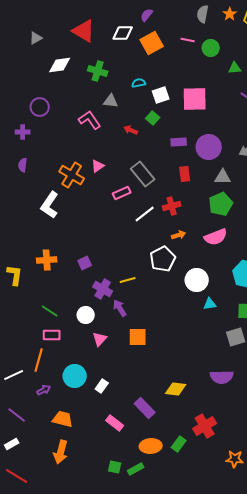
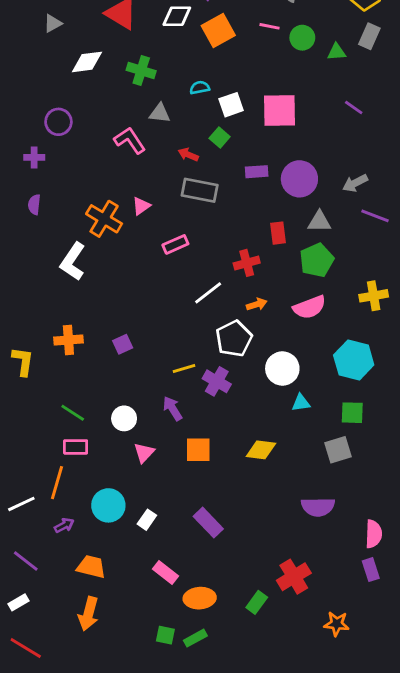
green triangle: (235, 68) -> (337, 52), moved
gray rectangle: (143, 174) -> (200, 190), moved, turned -40
red rectangle: (185, 174) -> (278, 233), moved
white line: (145, 214) -> (208, 293), moved
purple cross: (103, 289) -> (217, 381), moved
yellow diamond: (176, 389) -> (261, 450), moved
purple rectangle: (145, 408) -> (208, 523), moved
orange ellipse: (151, 446) -> (200, 598), moved

